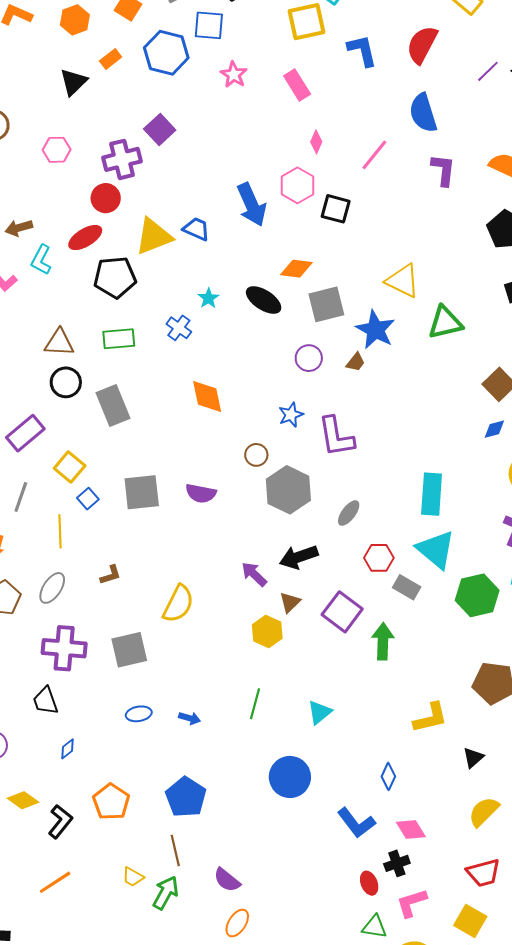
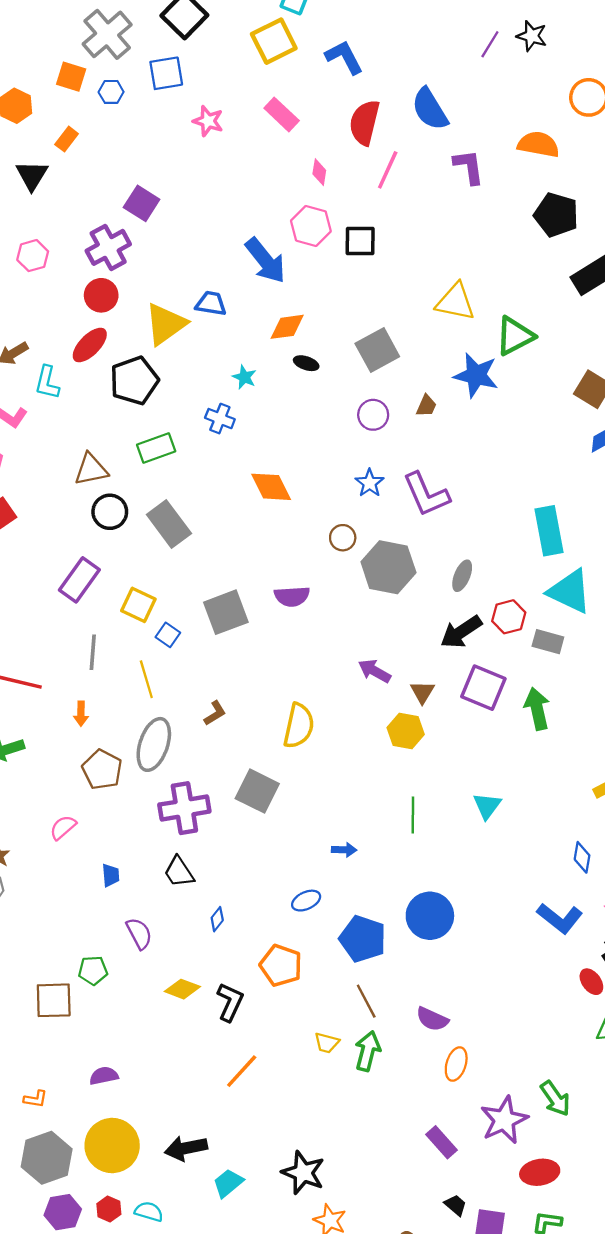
red semicircle: (422, 45) -> (365, 123), moved
blue hexagon: (166, 53) -> (111, 92), moved, size x0.5
orange diamond: (296, 269) -> (287, 327), moved
black ellipse: (264, 300) -> (306, 363), size x0.6
blue star: (375, 330) -> (476, 375), moved
black arrow: (299, 557) -> (461, 632), moved
gray ellipse: (52, 588) -> (154, 744), size x1.4
gray square: (129, 650) -> (257, 791), turned -36
blue ellipse: (139, 714) -> (306, 901), moved
blue circle: (290, 777) -> (430, 916), moved

